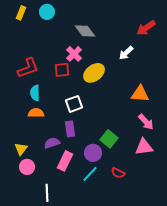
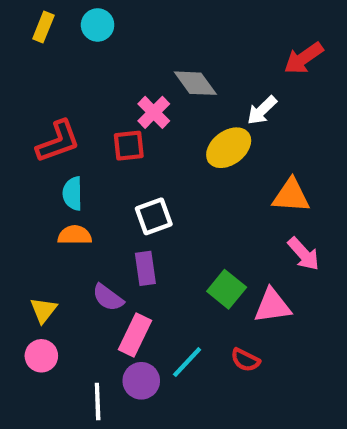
gray diamond: (85, 31) -> (195, 83), moved
yellow ellipse: (94, 73) -> (229, 148), moved
purple semicircle: (52, 143) -> (108, 298), turned -126
pink triangle: (144, 147) -> (272, 306), moved
purple circle: (93, 153) -> (141, 381), moved
pink circle: (27, 167) -> (41, 356), moved

